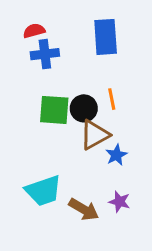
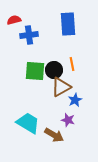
red semicircle: (34, 31) -> (14, 20), moved
cyan trapezoid: (43, 191) -> (28, 123), turned -130
purple star: (119, 202) -> (68, 120), moved

